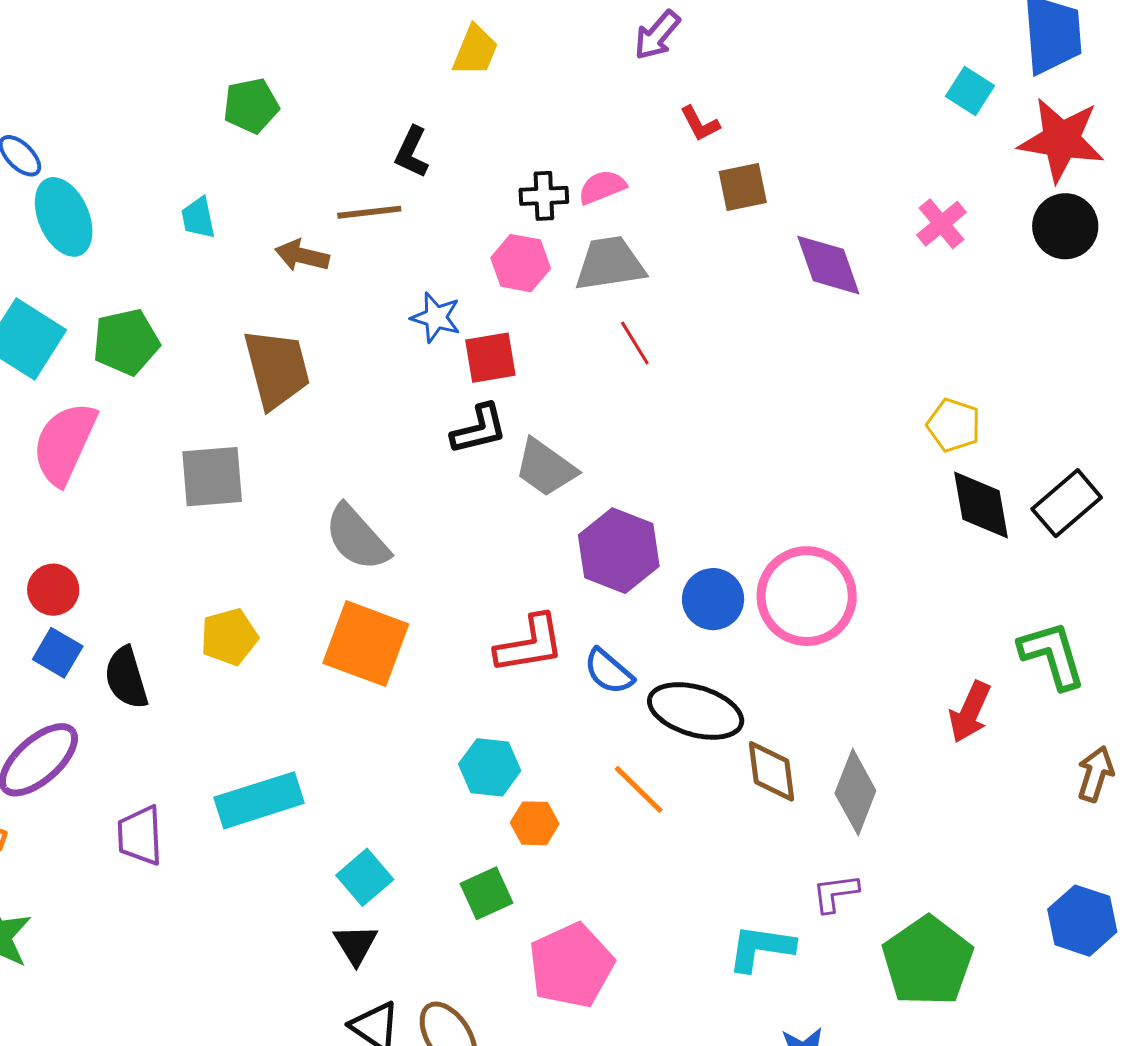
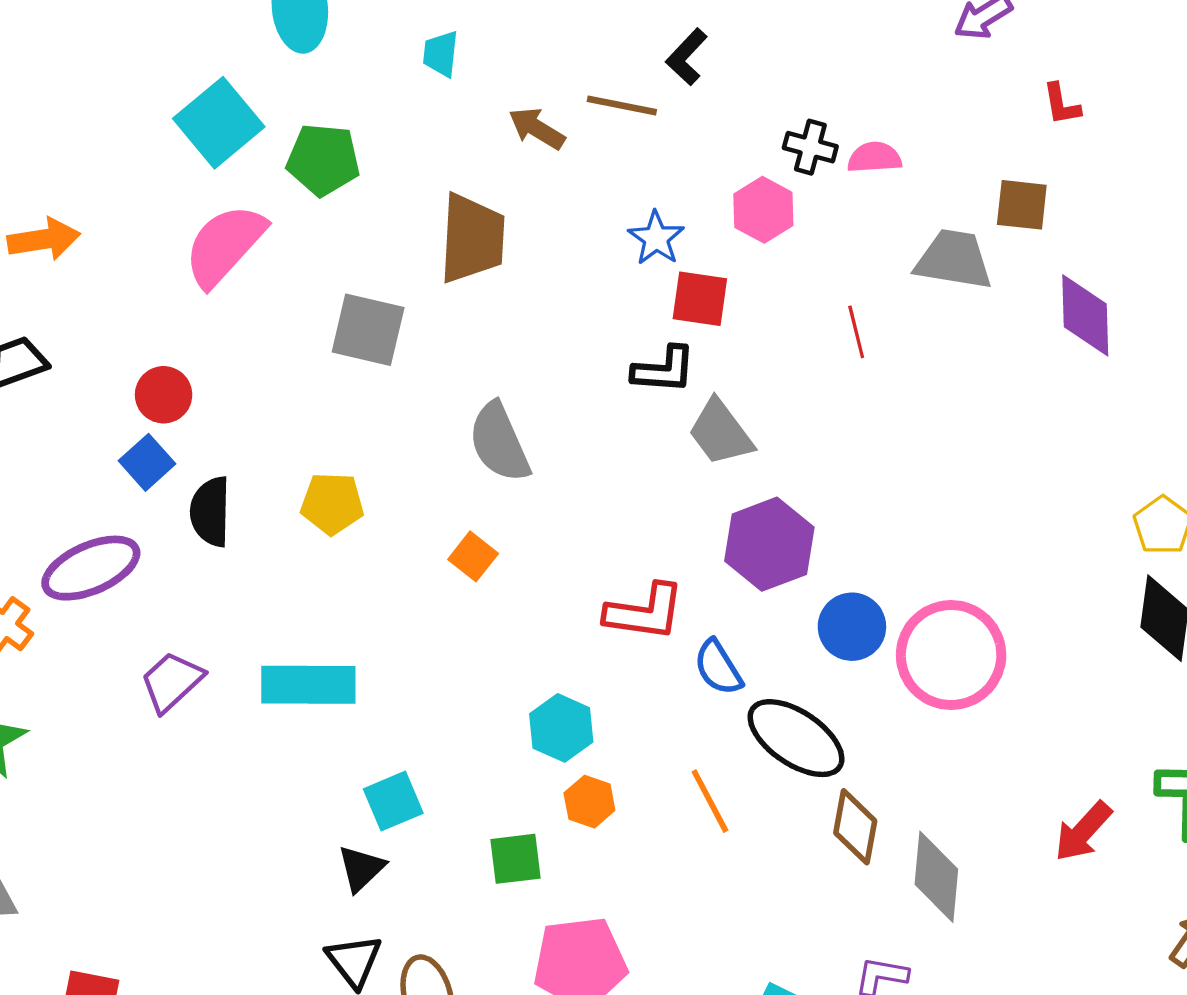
red L-shape: (700, 124) -> (1061, 104), moved
gray trapezoid: (610, 264) -> (954, 260), moved
orange square: (366, 644) -> (473, 556), size x0.5
gray diamond: (855, 792) -> (936, 877), turned -34
purple trapezoid: (140, 835) -> (172, 682), turned 32

